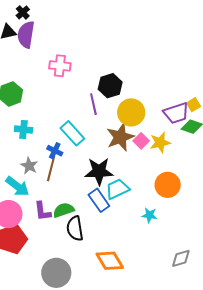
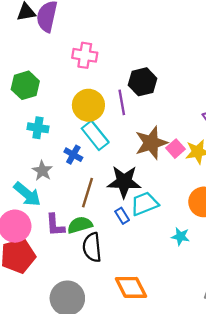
yellow circle: (131, 112) -> (88, 105), moved
brown line: (51, 169) -> (88, 193), moved
blue rectangle: (99, 200) -> (122, 216), size x0.6

